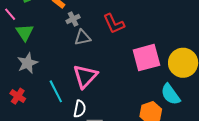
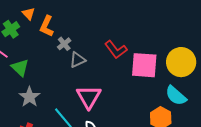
red L-shape: (114, 24) -> (116, 49), moved
pink square: (146, 58) -> (144, 65), turned 32

